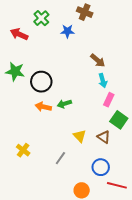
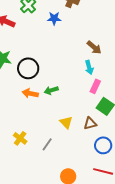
brown arrow: (98, 60) -> (94, 47), moved
brown triangle: (104, 137) -> (90, 123), turned -48
yellow cross: (23, 150) -> (20, 138), moved
blue circle: (101, 167) -> (103, 145), moved

